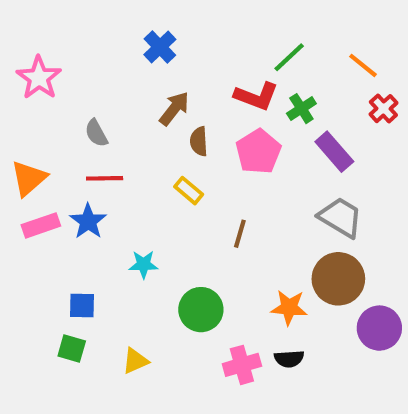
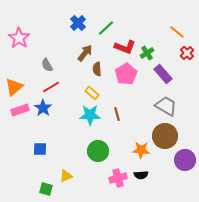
green line: (289, 57) -> (106, 28), moved
red line: (105, 178) -> (51, 87), turned -30
brown line: (240, 234) -> (117, 114), turned -32
cyan star: (143, 264) -> (90, 115), moved, size x1.5
green square: (72, 349) -> (46, 189), moved

